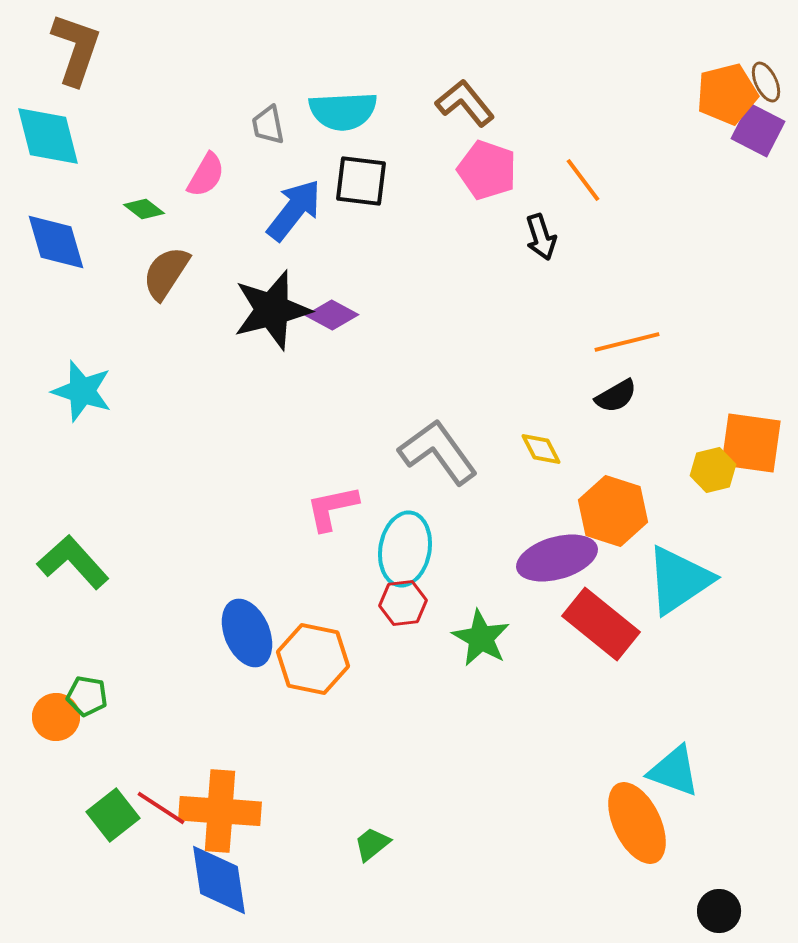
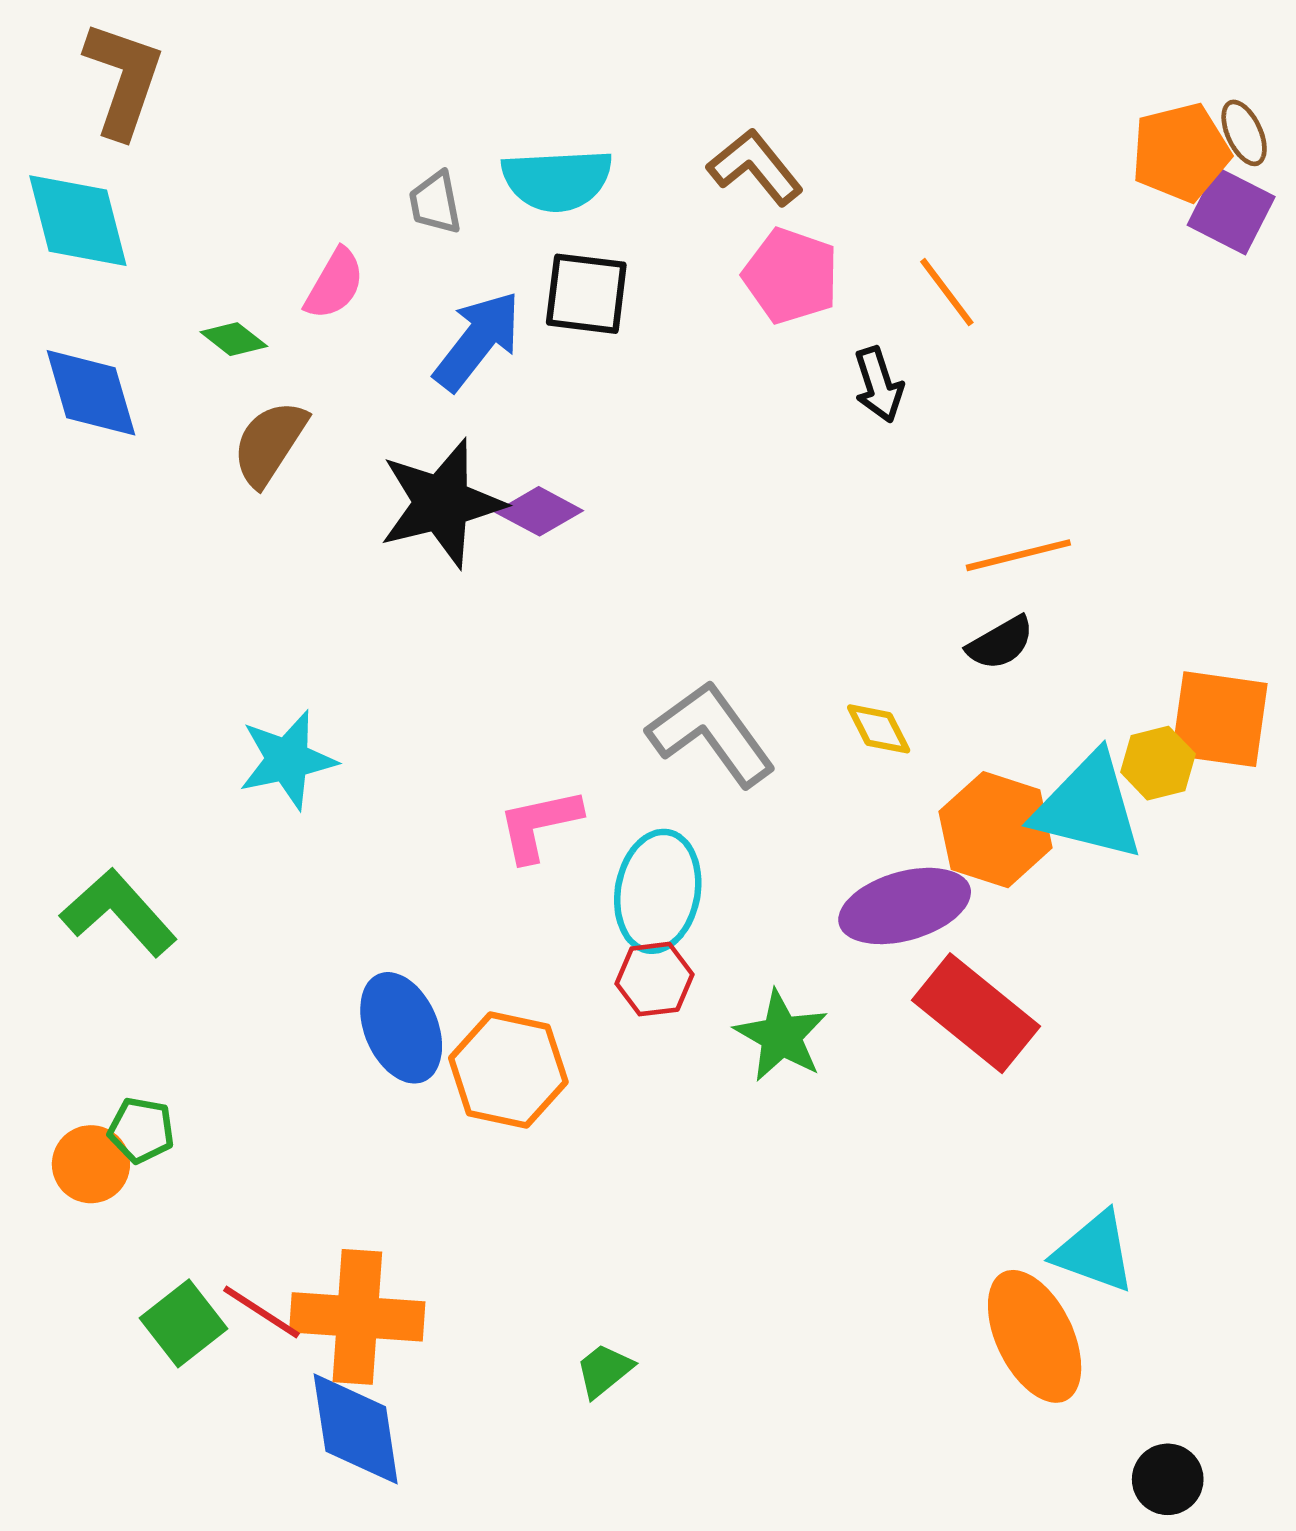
cyan star: (82, 391) -> (287, 760), moved, turned -30
cyan triangle: (679, 580) -> (1088, 807), moved, turned 48

